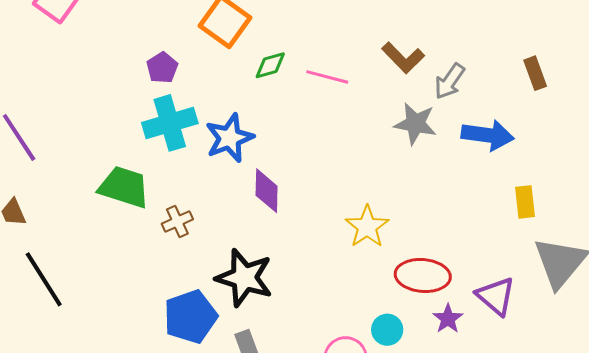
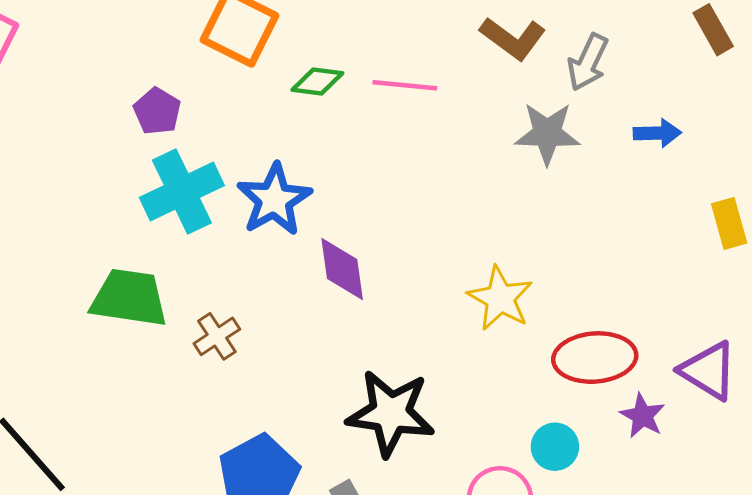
green diamond: (270, 65) -> (317, 82), turned 32
blue arrow: (488, 135) -> (657, 133), size x0.6
black star: (244, 278) -> (391, 413), moved

